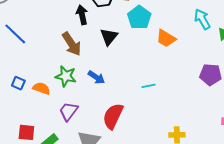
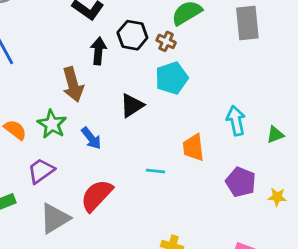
cyan arrow: (202, 19) -> (236, 121), moved
black triangle: (109, 37) -> (132, 105), moved
orange trapezoid: (166, 38) -> (193, 148), moved, turned 35

